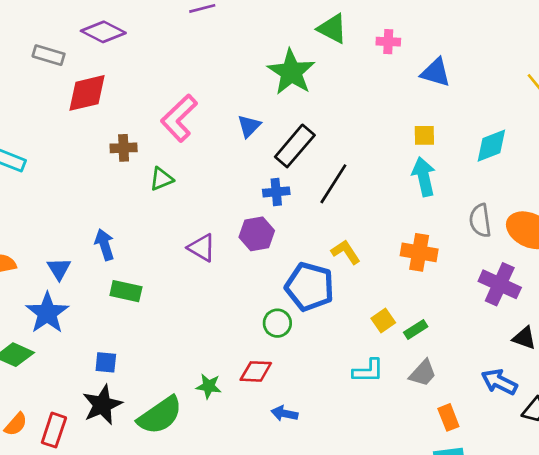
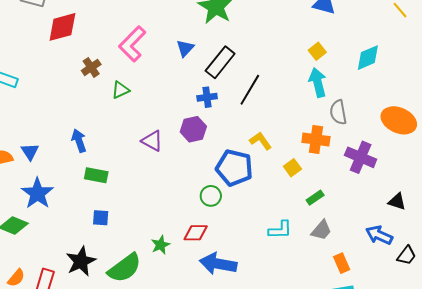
yellow square: (424, 135) -> (317, 51), turned -36
brown cross: (124, 148) -> (91, 67), turned -30
gray semicircle: (480, 221) -> (338, 112), moved
blue triangle: (59, 269) -> (30, 152), moved
purple cross: (500, 284) -> (361, 157), moved
yellow square: (383, 320) -> (292, 168), moved
blue square: (106, 362) -> (101, 218), moved
green star: (209, 386) -> (161, 245), turned -30
blue arrow: (284, 414) -> (218, 264), size x1.8

